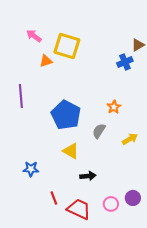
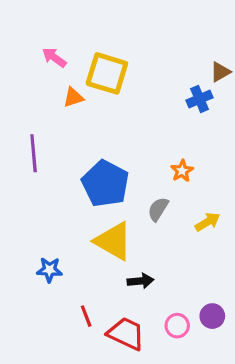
yellow triangle: (71, 151) -> (113, 241), size x1.5

